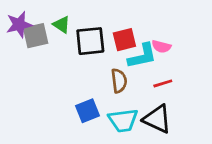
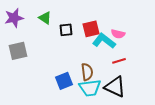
gray square: (36, 36) -> (18, 51), moved
black square: (90, 41) -> (66, 30), size x0.6
cyan L-shape: (142, 56) -> (104, 41), turned -130
brown semicircle: (119, 81) -> (87, 72), moved

